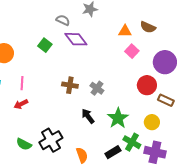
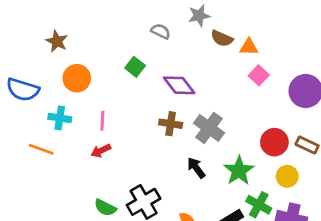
brown semicircle: (148, 27) -> (222, 38), moved
purple diamond: (76, 39) -> (179, 85), moved
red circle: (147, 85) -> (274, 142), moved
gray cross: (97, 88) -> (209, 128), size x1.5

